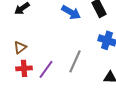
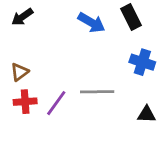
gray line: (75, 61) -> (97, 92), turned 65

